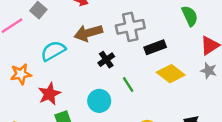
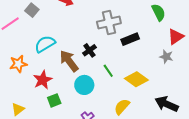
brown arrow: (88, 33) -> (69, 61), moved, turned 70
gray star: (209, 71) -> (166, 57), moved
yellow diamond: (171, 74) -> (136, 79), moved

